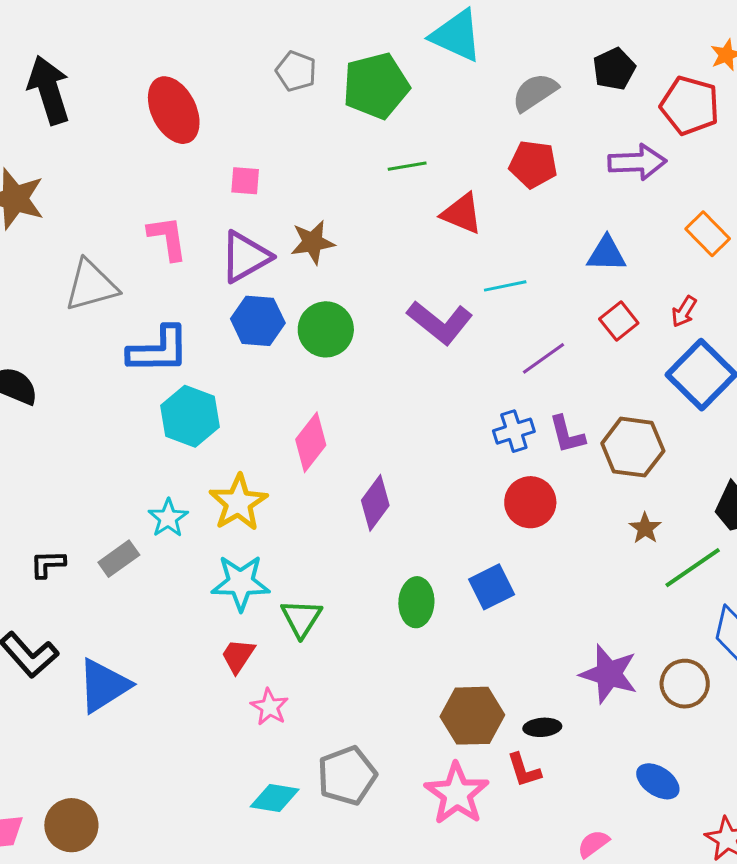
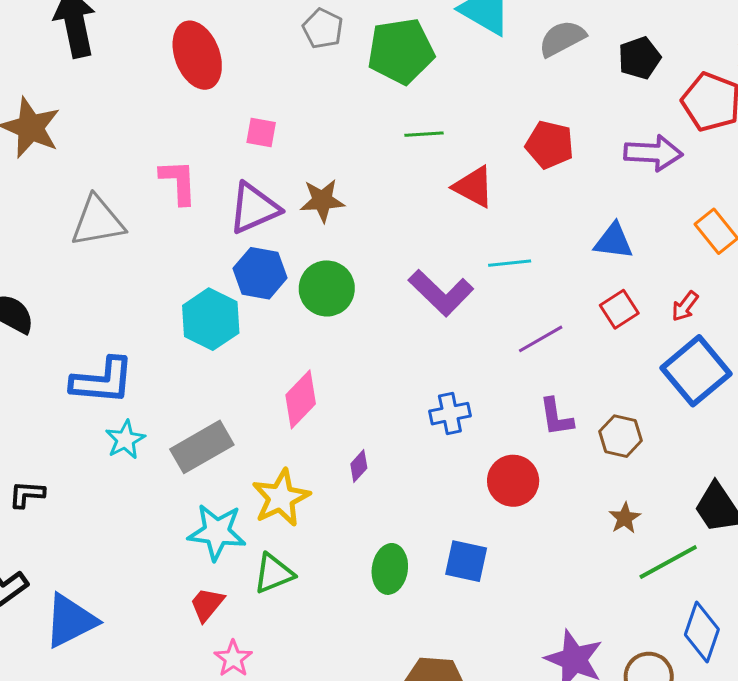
gray semicircle: (535, 92) -> (562, 38), moved
blue L-shape: (159, 350) -> (102, 381), moved
cyan hexagon: (190, 416) -> (211, 319), moved
blue cross: (514, 431) -> (450, 414), moved
brown hexagon: (633, 447) -> (621, 436), size x0.7
yellow star: (238, 503) -> (281, 498), moved
purple diamond: (375, 503) -> (359, 466), size x0.6
cyan star: (168, 518) -> (125, 440), moved
gray rectangle: (119, 559) -> (202, 447), moved, size x1.5
blue square: (492, 587) -> (466, 561), turned 33
green triangle: (301, 618) -> (274, 573), turned 30

